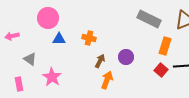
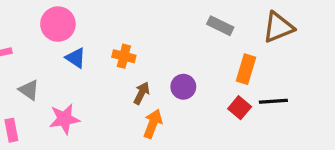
gray rectangle: (149, 19) -> (220, 26), size x0.7
blue triangle: (59, 39) -> (76, 58), turned 32
pink star: (52, 77) -> (64, 119), turned 30

